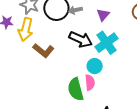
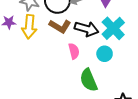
brown L-shape: (43, 51) -> (60, 26), moved
pink semicircle: (90, 82) -> (74, 51), moved

